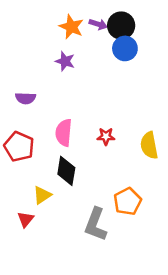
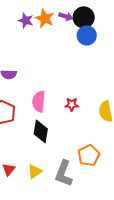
purple star: (65, 61) -> (26, 20), moved
yellow triangle: (42, 195) -> (35, 171), moved

